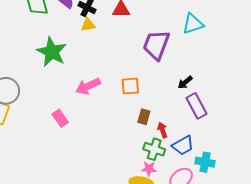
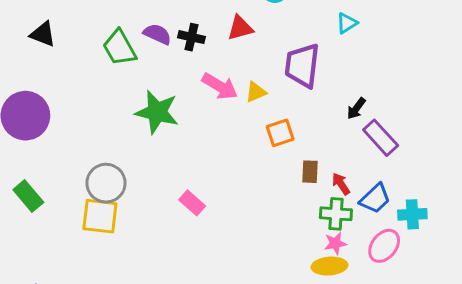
cyan triangle: (193, 24) -> (347, 23), size x0.7
yellow triangle: (88, 25) -> (256, 92), moved
pink arrow: (88, 86) -> (220, 86), moved, turned -110

